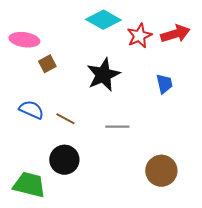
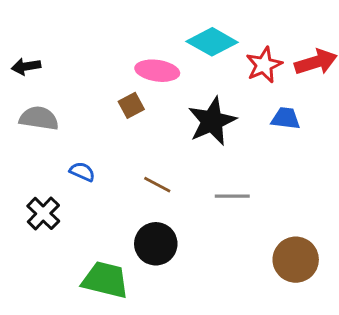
pink ellipse: (24, 40) -> (157, 71), moved
blue trapezoid: (164, 84) -> (286, 118), moved, turned -70
blue semicircle: (31, 110) -> (82, 172), moved, size x0.7

